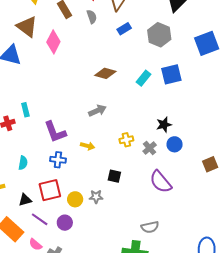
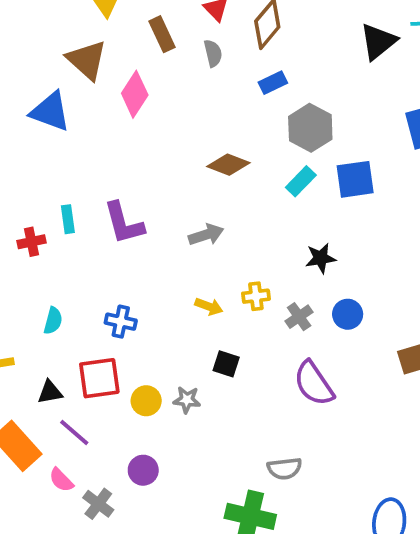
gray hexagon: (159, 35) -> (310, 128), moved
black star: (164, 125) -> (321, 258), moved
purple L-shape: (55, 132) -> (124, 223), moved
yellow arrow: (88, 146) -> (209, 306), moved
purple circle: (65, 223) -> (143, 470), moved

